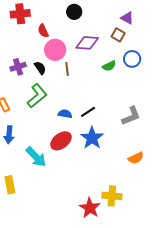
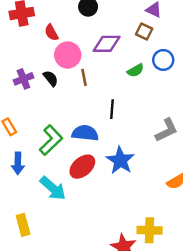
green L-shape: (37, 96) -> (51, 140), moved
black line: (88, 112) -> (112, 109), moved, turned -49
blue semicircle: (65, 114) -> (85, 133), size x1.5

